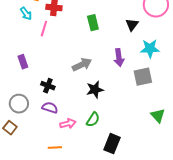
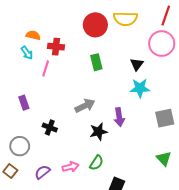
cyan star: (150, 49) -> (140, 88), moved
purple arrow: (119, 58) -> (119, 117), moved
gray square: (143, 77) -> (165, 118), moved
purple semicircle: (50, 108) -> (42, 172), moved, turned -56

